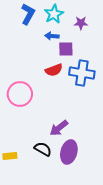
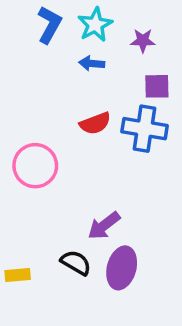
purple square: (66, 49) -> (157, 86), moved

